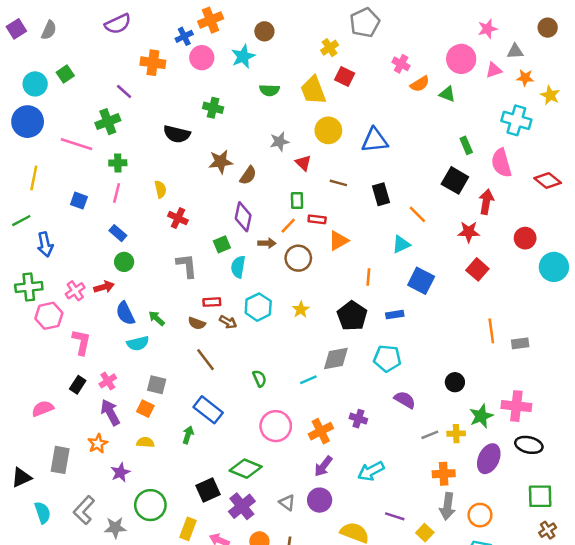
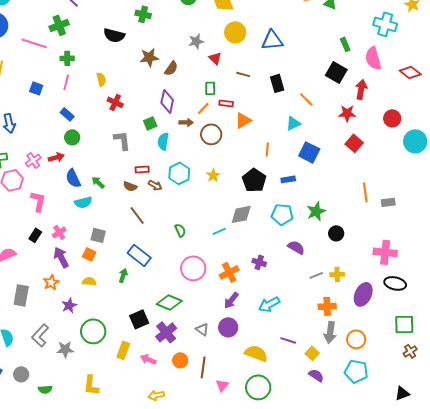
green star: (481, 416) -> (316, 211), moved

